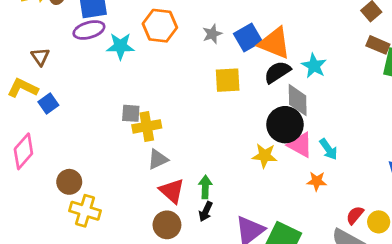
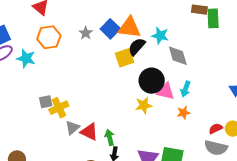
cyan star: (120, 46) -> (26, 58), turned 30
yellow square: (228, 80) -> (124, 58), moved
gray diamond: (298, 100) -> (178, 56), moved
cyan arrow: (328, 149) -> (186, 89), turned 70
red triangle: (172, 191) -> (89, 132), moved
red semicircle: (355, 215) -> (216, 129), turned 40

